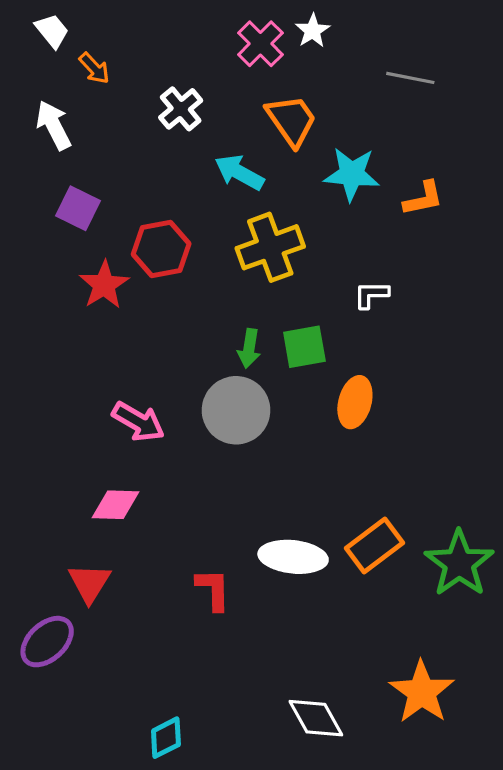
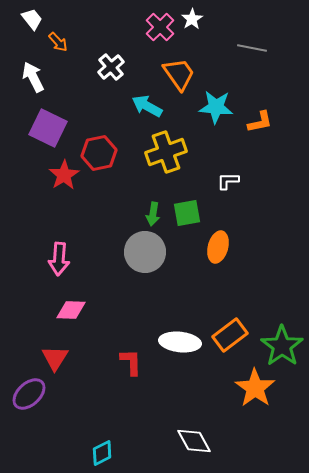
purple square: (78, 208) -> (48, 128), size x1.4
pink arrow: (138, 422) -> (59, 259), moved, turned 64
orange star: (422, 692) -> (255, 388), moved

